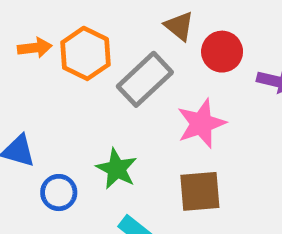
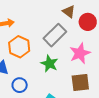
orange hexagon: (86, 53) -> (19, 47), moved
green star: (117, 169) -> (49, 64), moved

